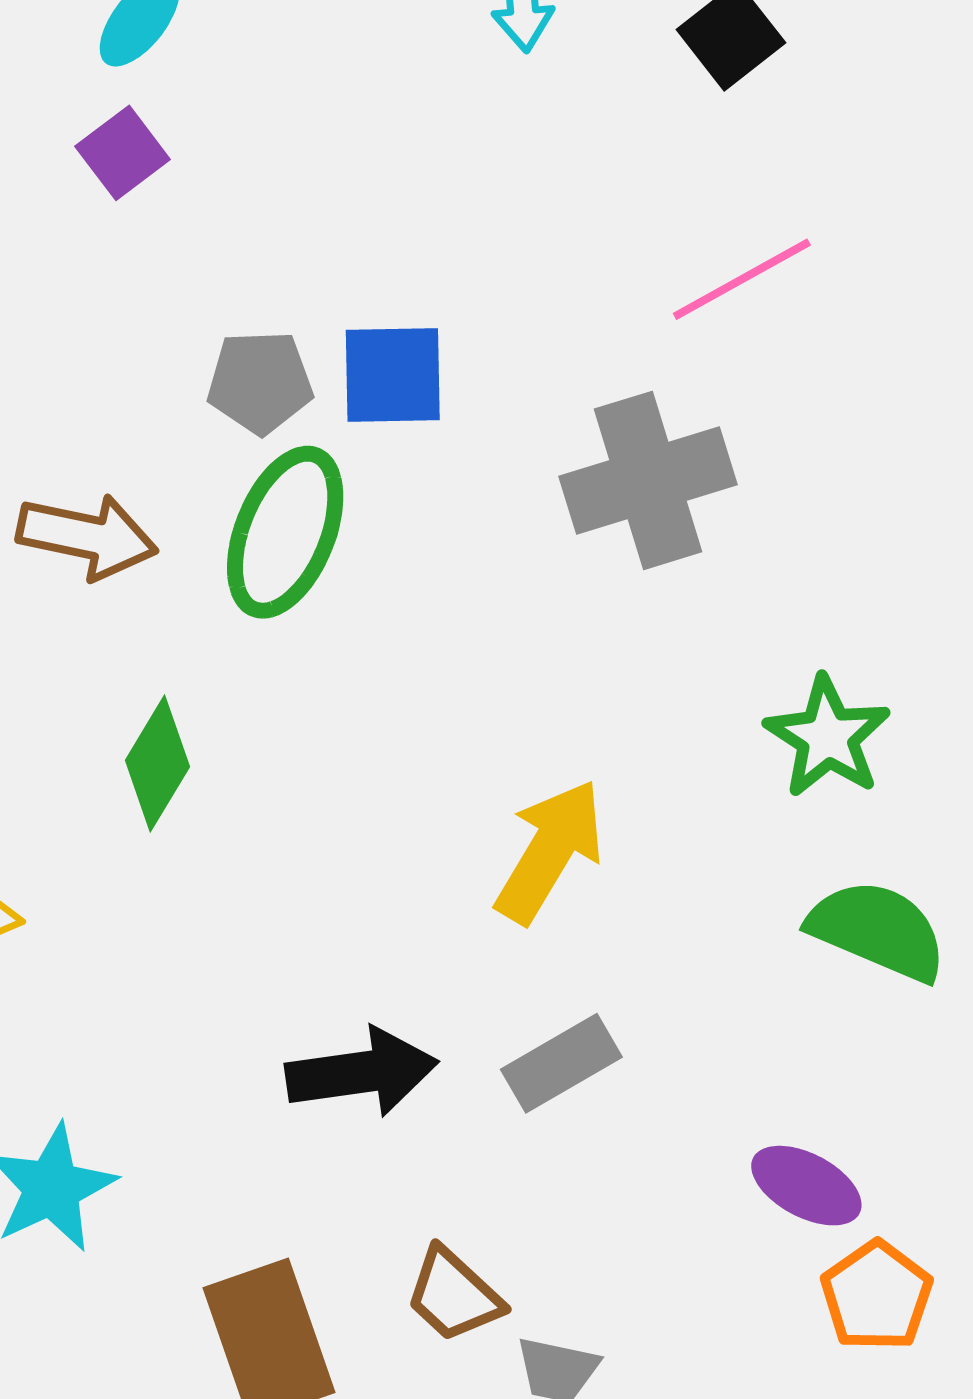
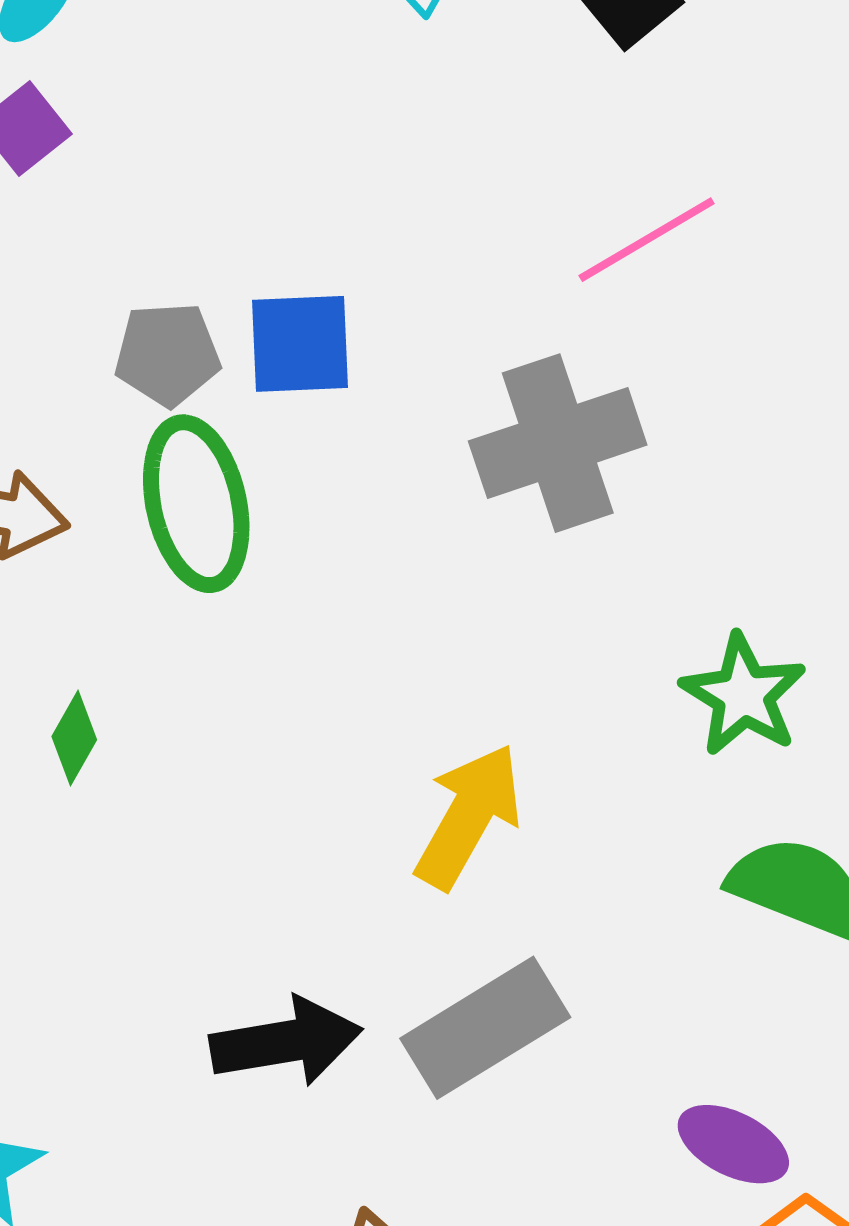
green ellipse: (285, 532) -> (196, 504), turned -33
green diamond: (157, 764) -> (74, 738), size x0.7
gray rectangle: (561, 1063) -> (485, 1028), size x1.4

